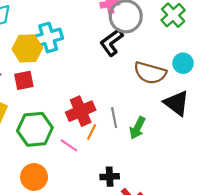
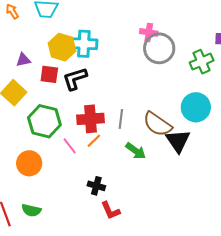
black L-shape: (112, 42) -> (75, 79), moved
cyan circle: (183, 63) -> (196, 107), size x1.5
brown semicircle: (150, 73) -> (158, 124), moved
gray line: (114, 118) -> (121, 119), moved
green arrow: (137, 128) -> (136, 151), turned -100

